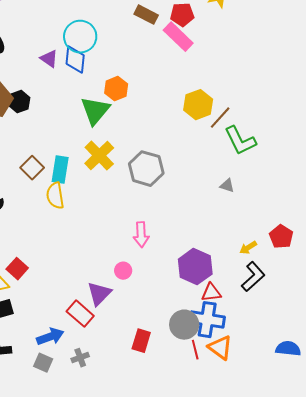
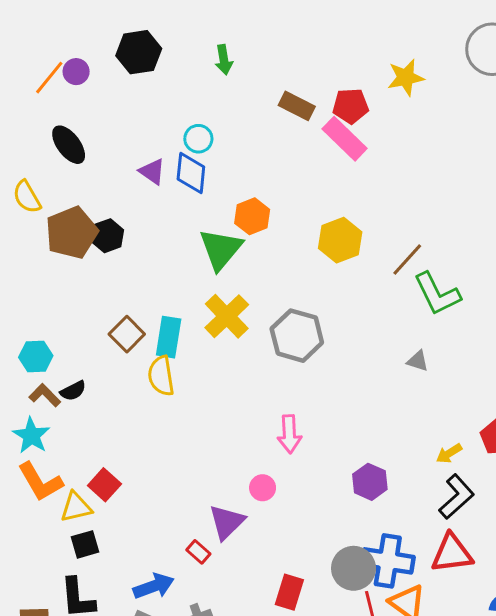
cyan circle: (80, 37) -> (198, 139), size x0.6
yellow hexagon: (198, 105) -> (340, 240), moved
purple hexagon: (195, 267) -> (370, 482), size x0.7
red triangle: (211, 293) -> (452, 553), moved, size x1.4
red rectangle: (80, 314) -> (198, 552), size x0.6

